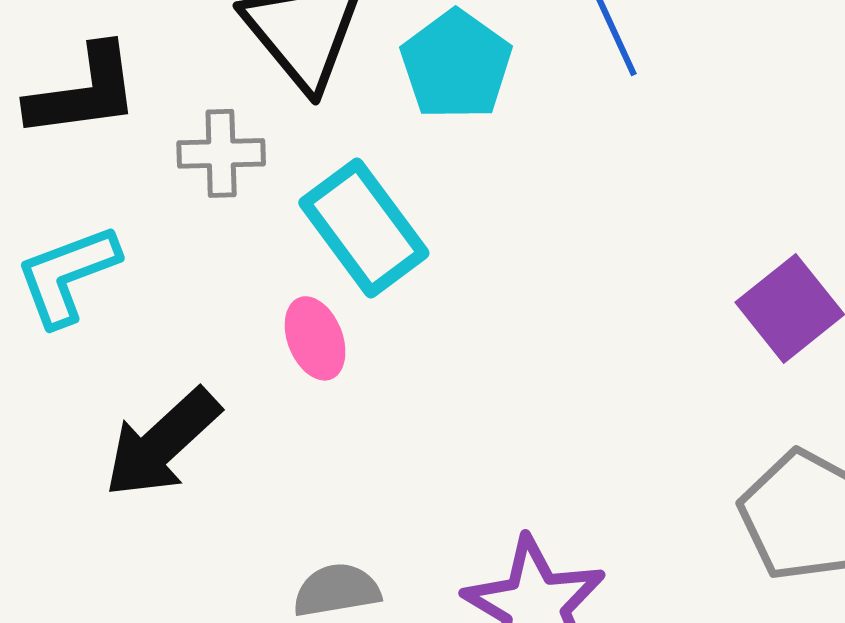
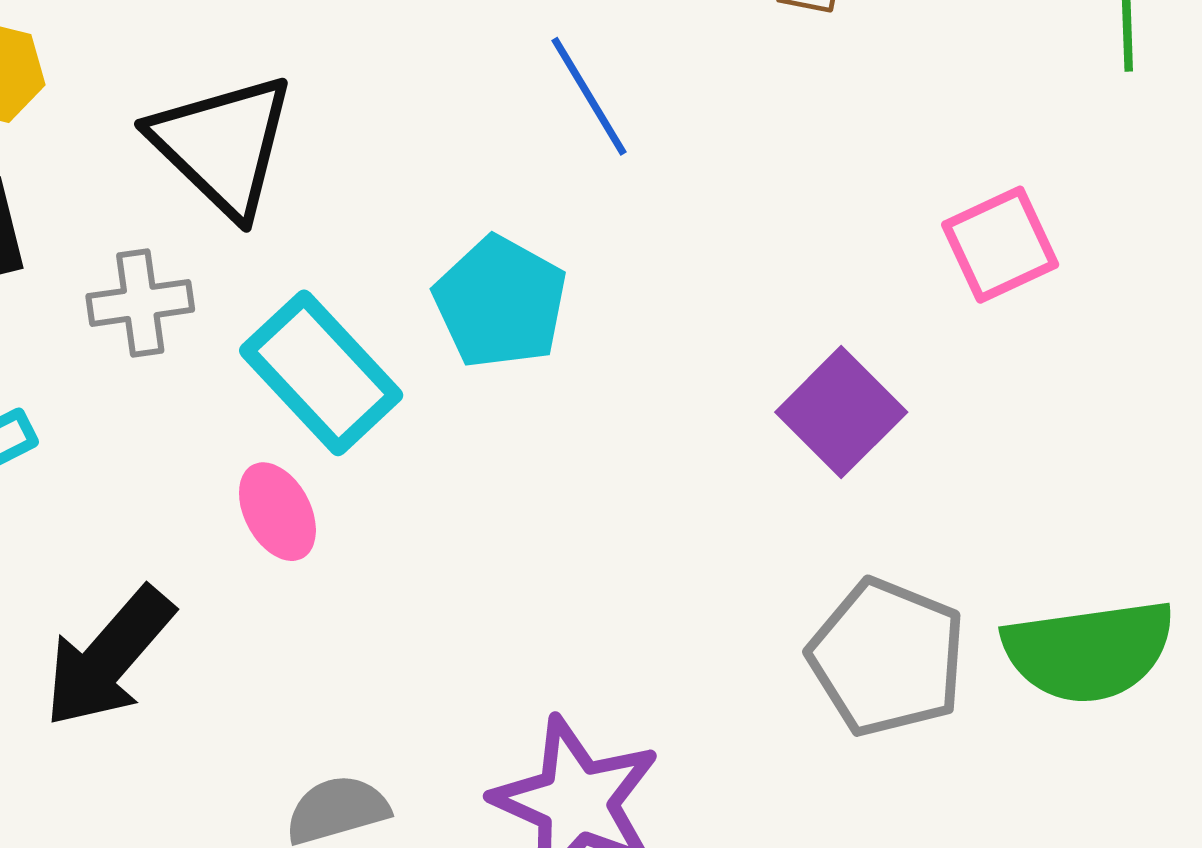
cyan pentagon: (456, 65) -> (500, 302), moved

